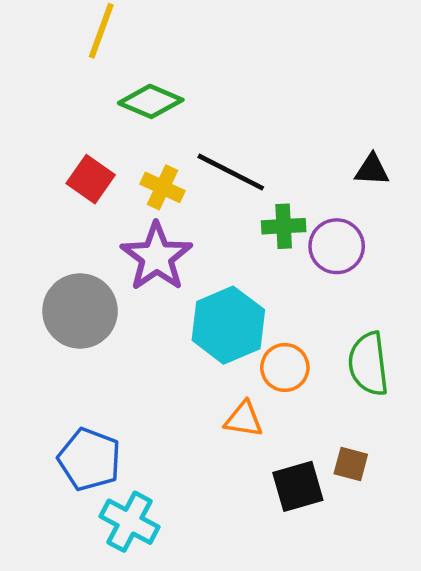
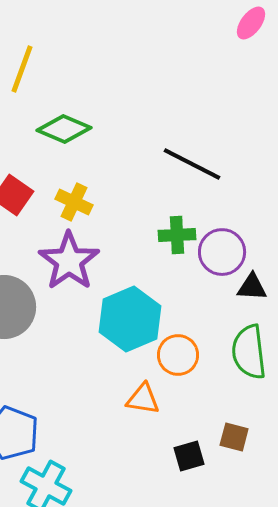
black triangle: (372, 170) -> (252, 287), moved
black line: (231, 172) -> (192, 164), moved
black square: (298, 486) -> (189, 456), size x0.7

